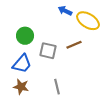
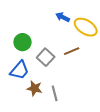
gray square: (48, 51) -> (46, 57), turned 30
brown star: (21, 87) -> (35, 88), moved

